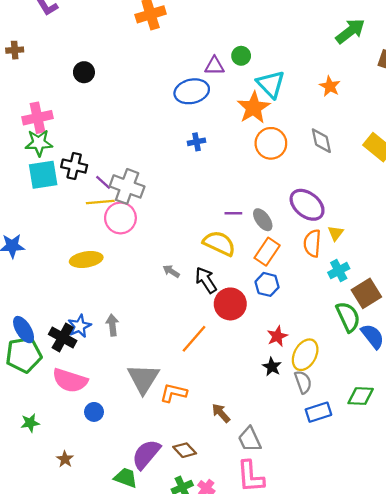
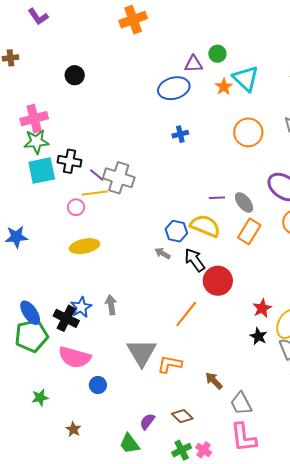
orange star: (254, 108) -> (224, 87), moved, size x0.6
pink circle: (120, 218) -> (76, 207), moved, size x0.6
blue hexagon: (267, 284) -> (176, 231), moved
purple semicircle: (146, 454) -> (147, 421), size x0.6
green trapezoid: (126, 478) -> (130, 444), turned -145

